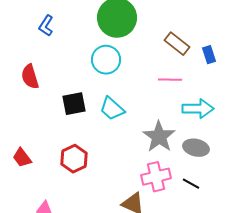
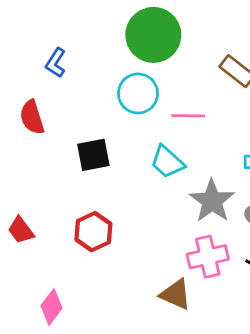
blue L-shape: (46, 26) -> (56, 63), moved
pink line: (170, 80) -> (188, 116), moved
cyan trapezoid: (112, 109) -> (167, 162), moved

